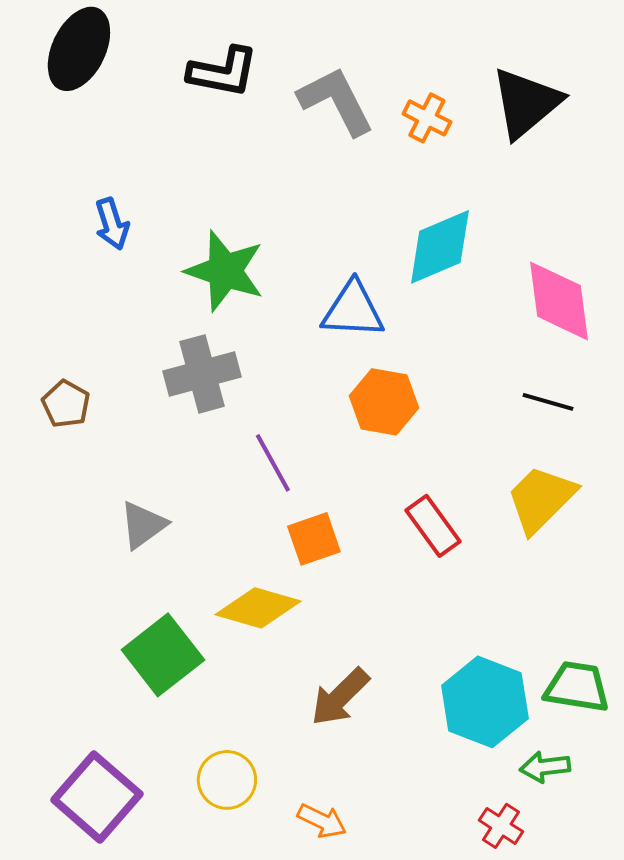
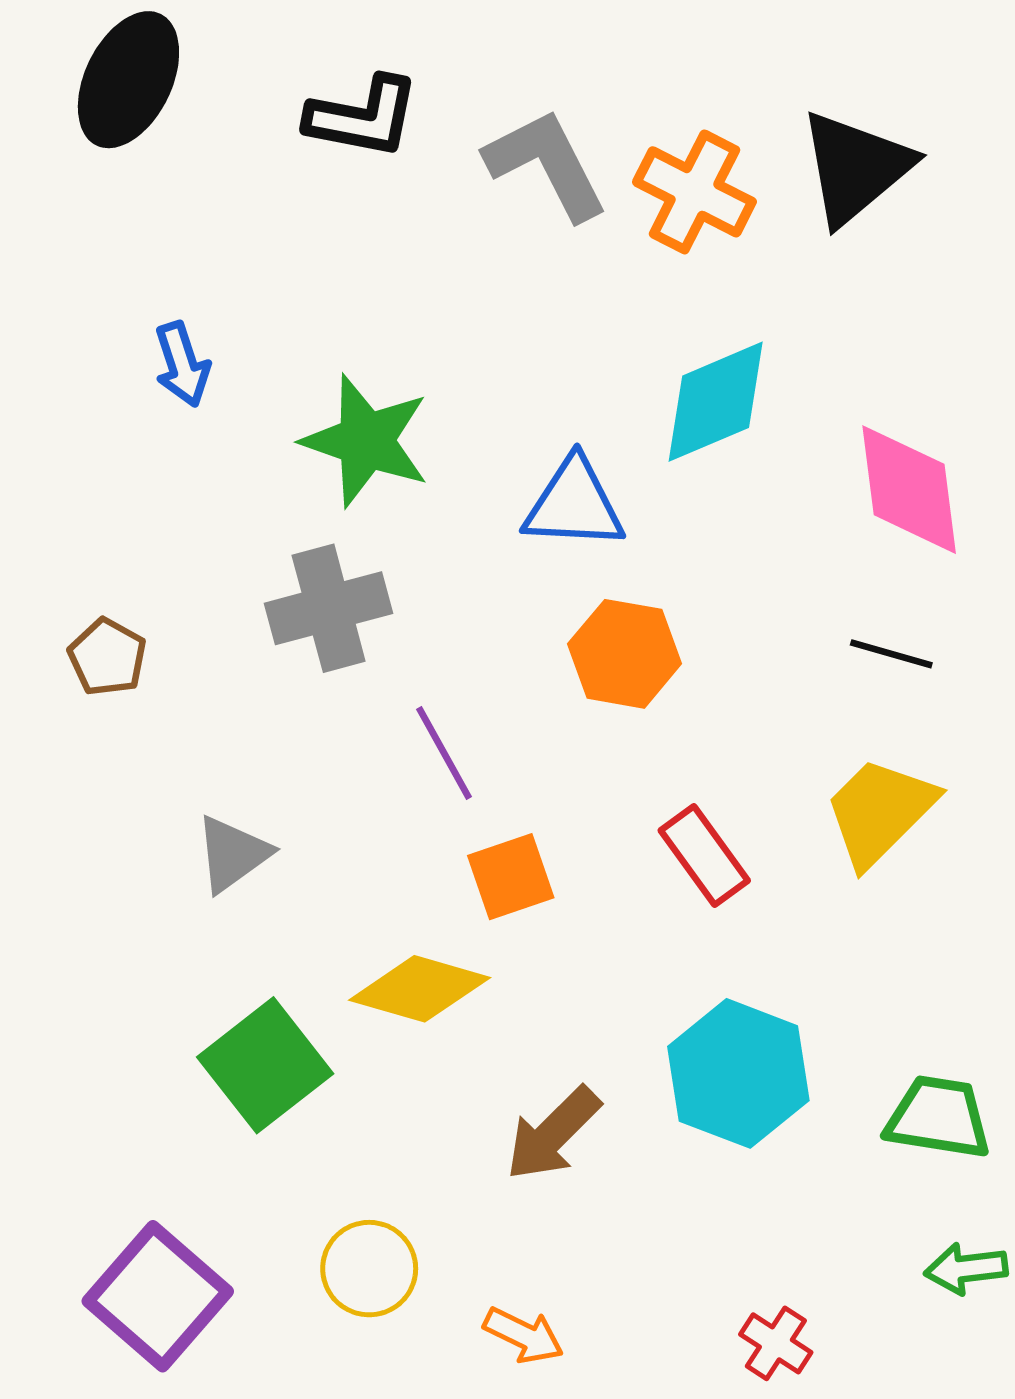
orange cross: (427, 118) -> (694, 192), size x1.5
cyan hexagon: (485, 702) -> (738, 1073), moved
green arrow: (545, 767) -> (966, 1269), moved
red cross: (501, 826) -> (776, 1343), moved

